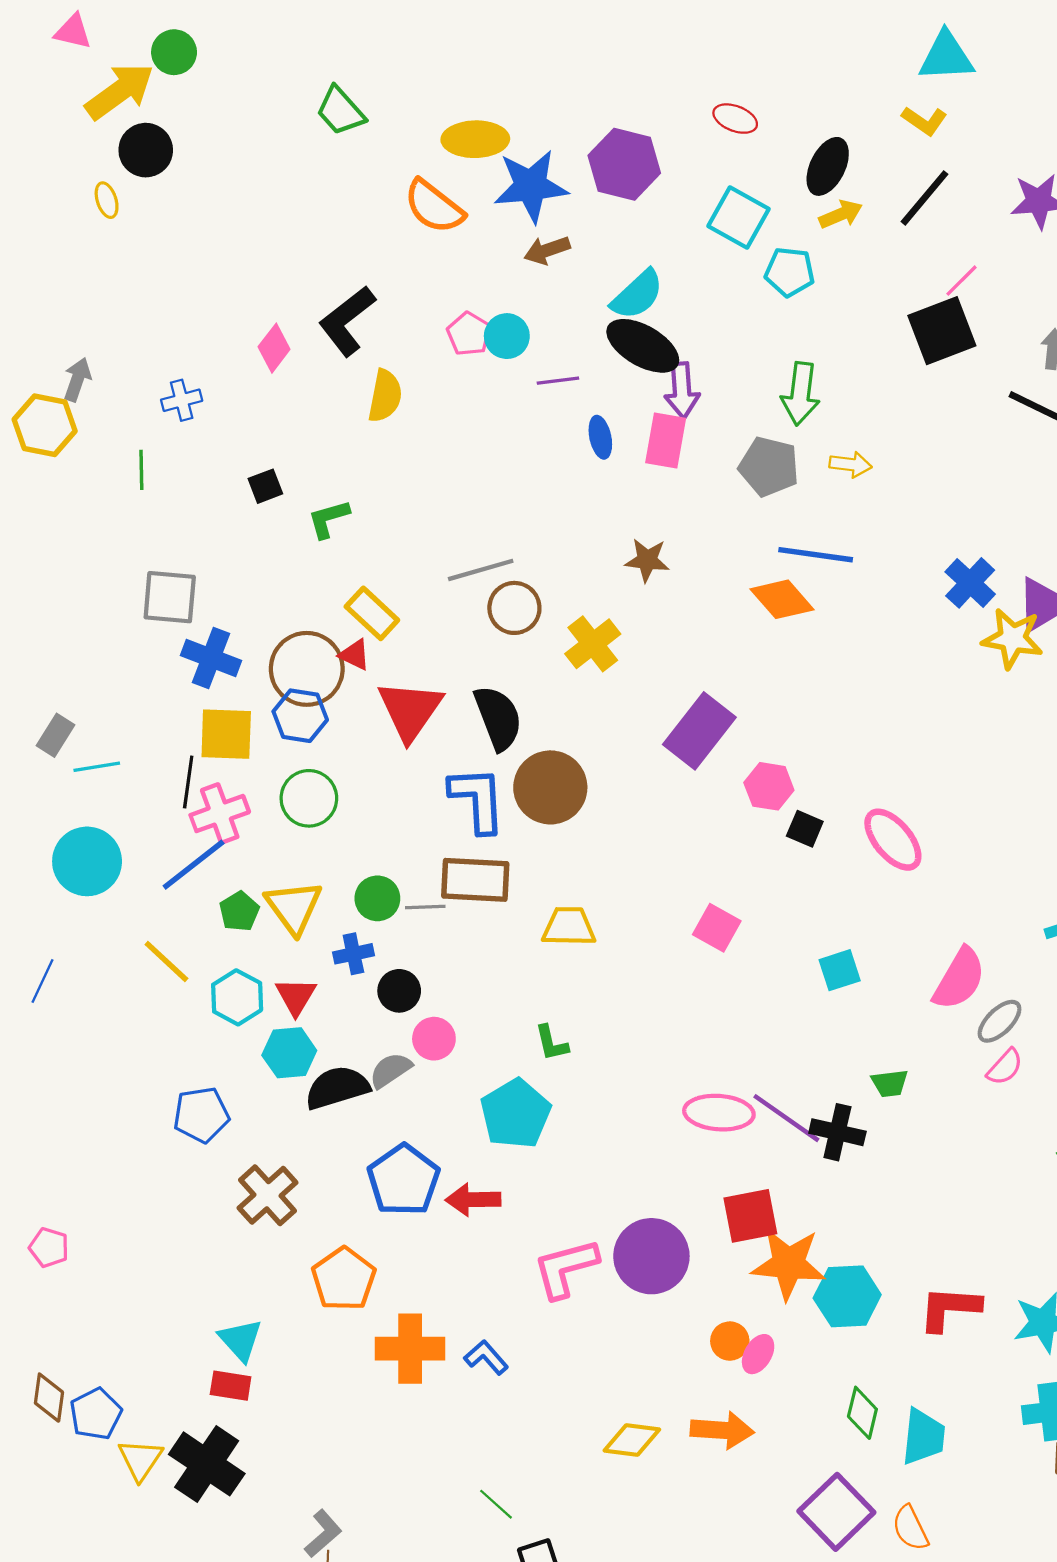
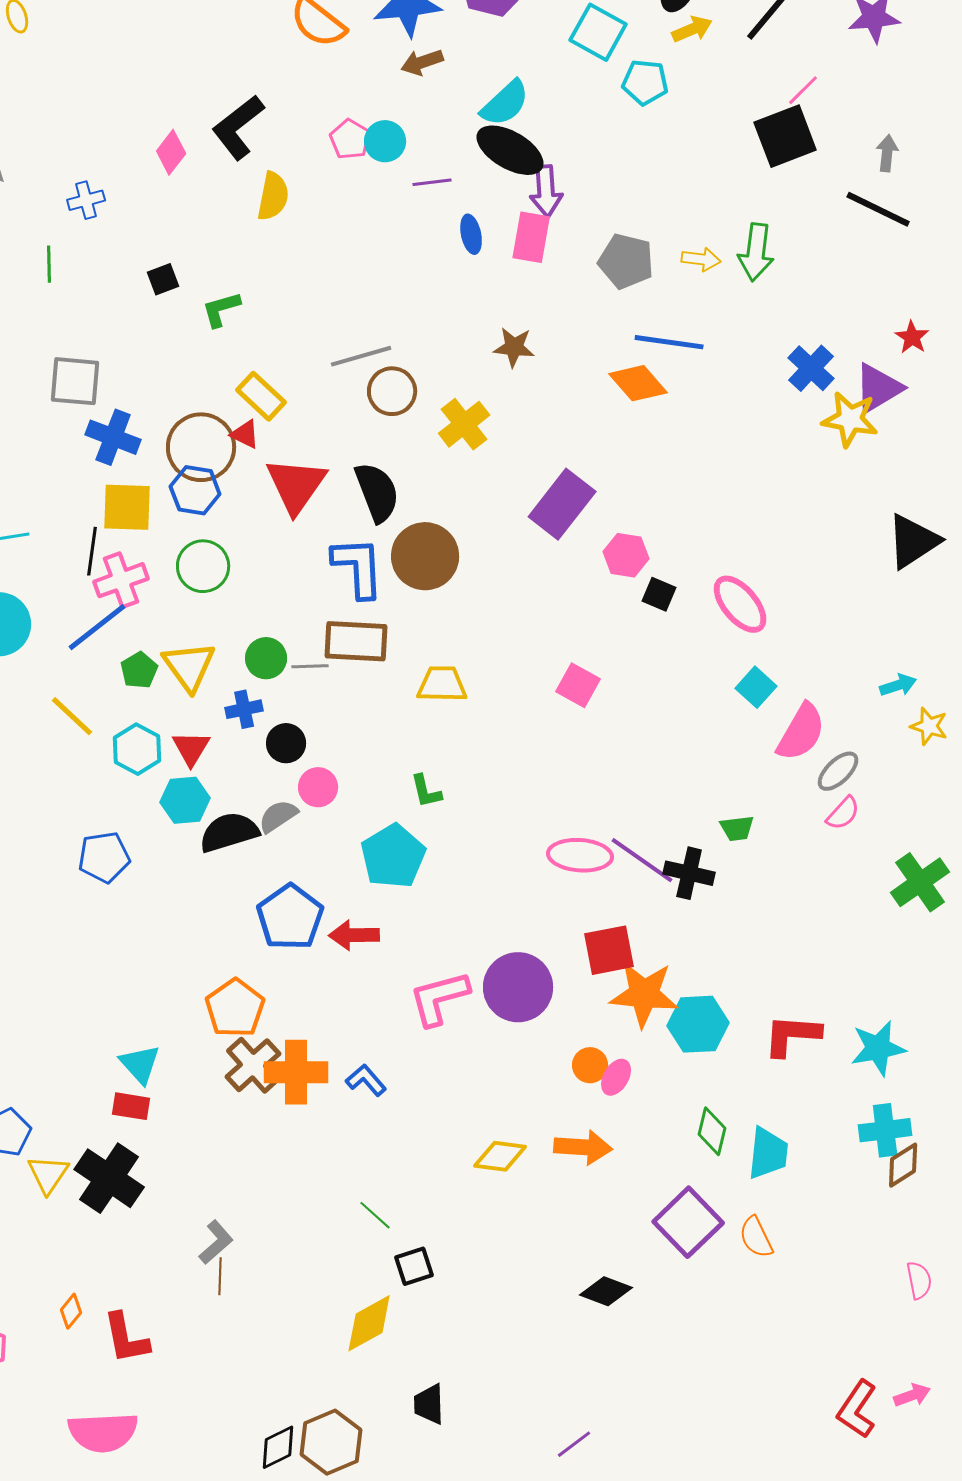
green arrow: (800, 394) -> (756, 252), moved
cyan square: (840, 970) -> (756, 687), moved, turned -30
brown cross: (268, 1195) -> (253, 1065), moved

